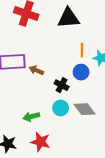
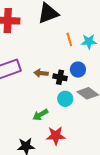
brown arrow: (36, 70) -> (41, 73), moved
blue circle: (81, 72) -> (78, 70), moved

